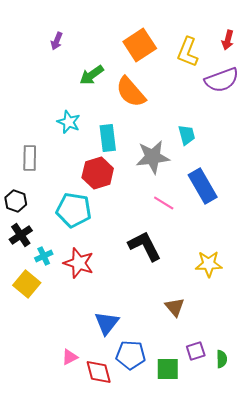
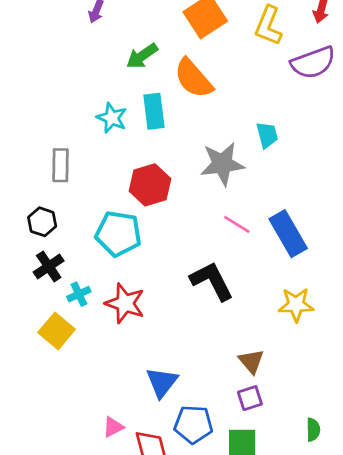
cyan rectangle: (108, 138) -> (154, 111), moved
blue rectangle: (203, 186) -> (288, 234), moved
purple square: (196, 351) -> (250, 398), moved

